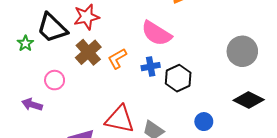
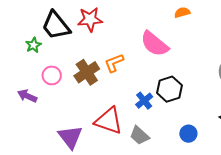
green star: (25, 43) -> (33, 45), moved
brown cross: (88, 52) -> (87, 72), moved
blue cross: (151, 67) -> (144, 101), moved, turned -36

